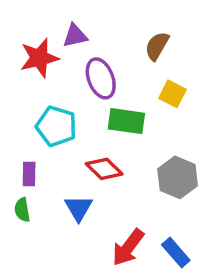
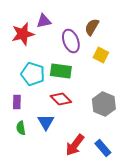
purple ellipse: (101, 78) -> (71, 41), moved
green rectangle: (126, 121) -> (61, 71), moved
green semicircle: (22, 210) -> (21, 128), moved

